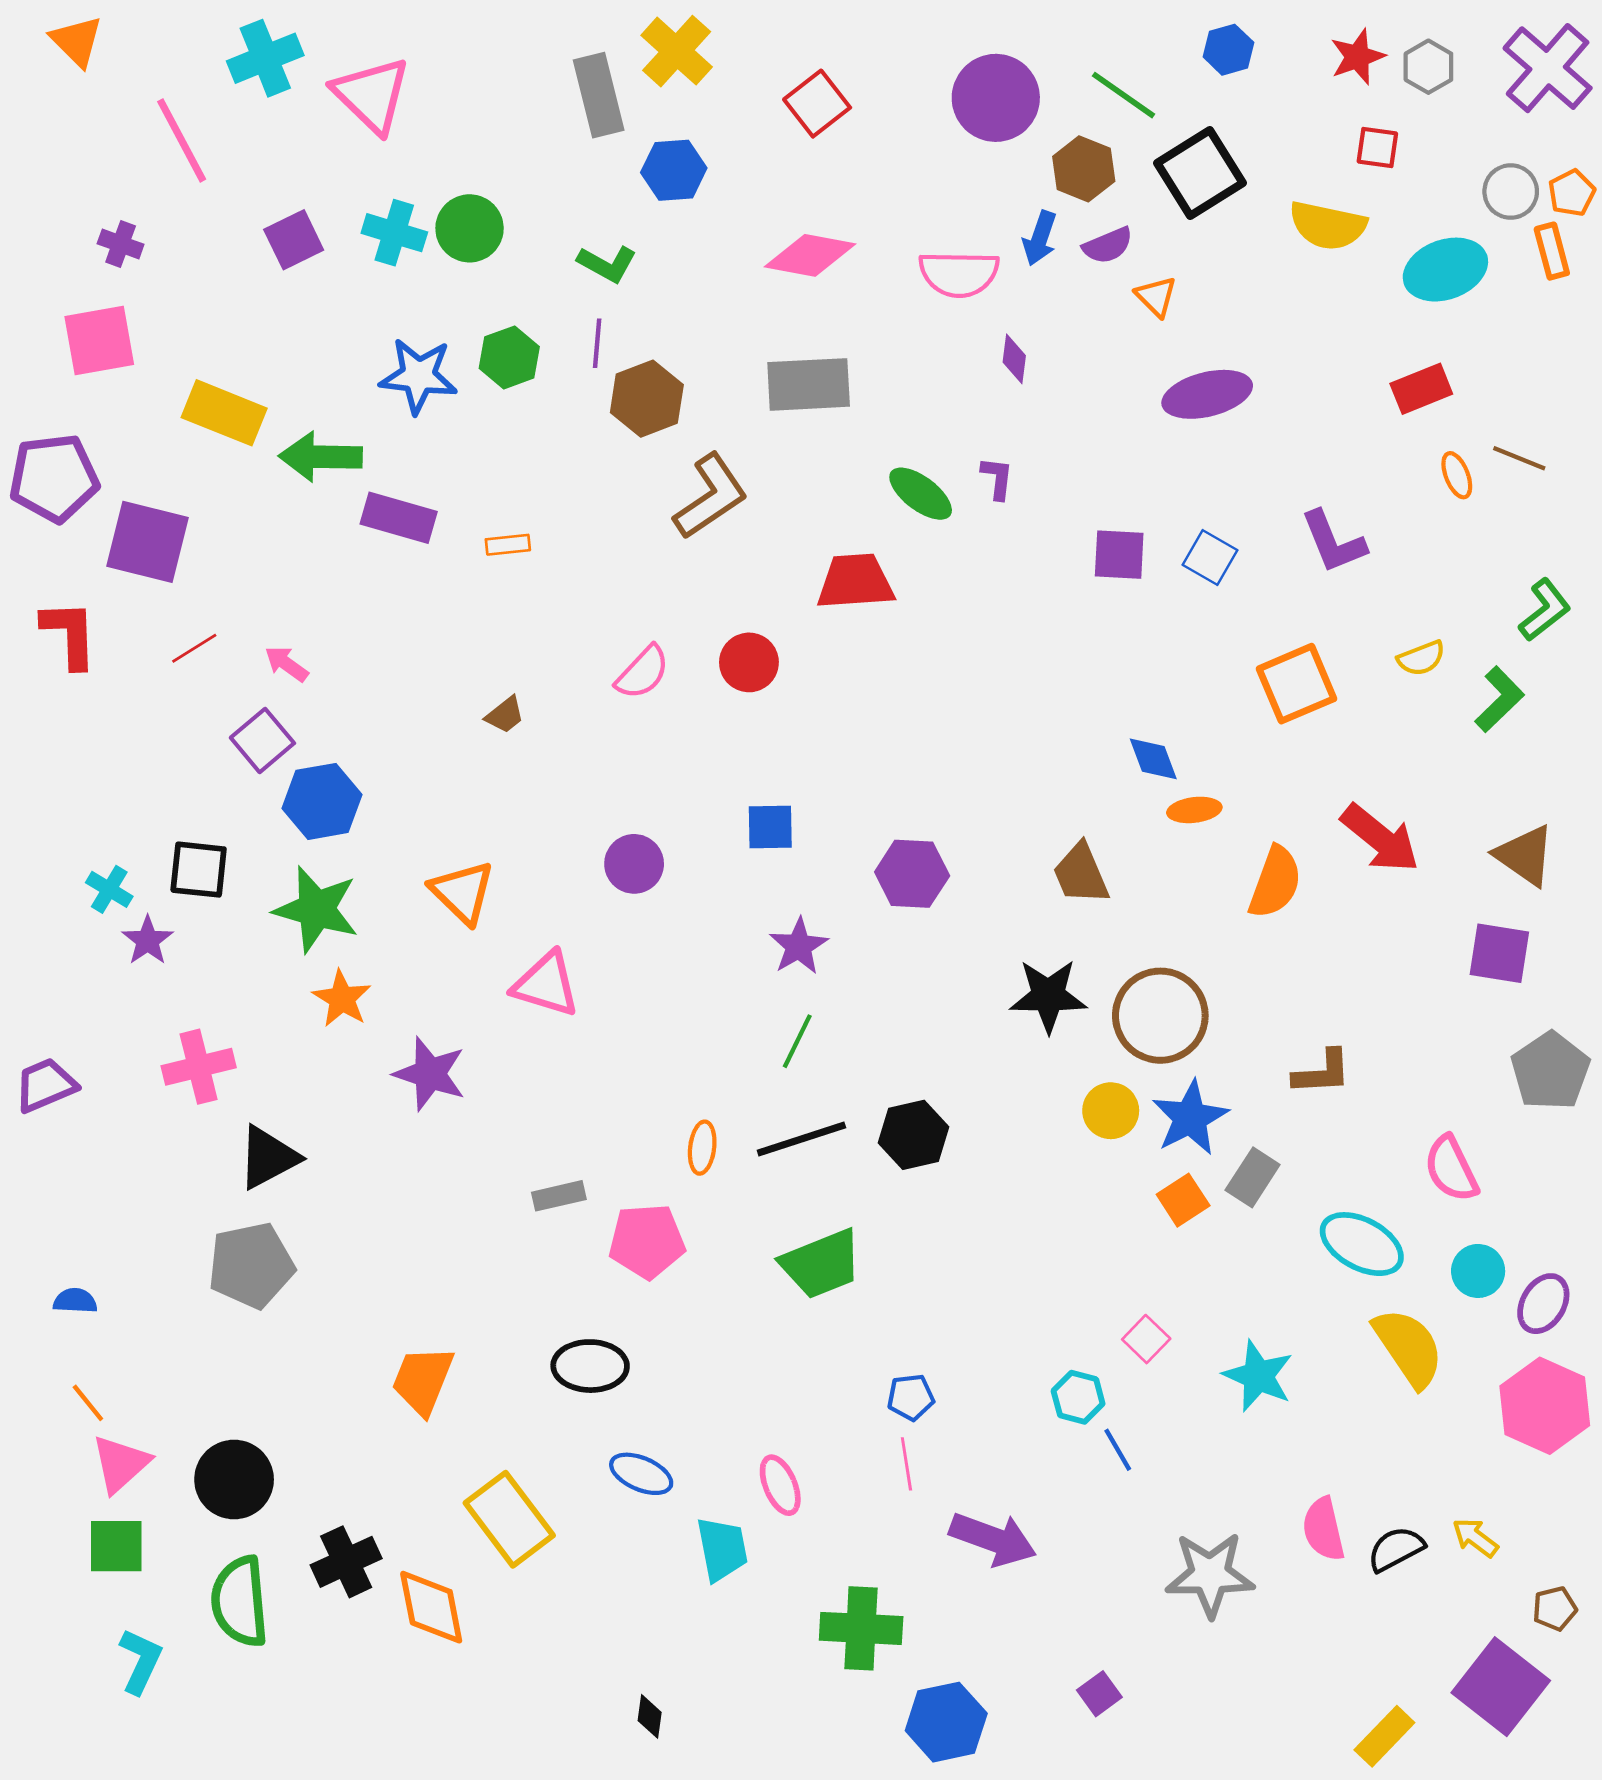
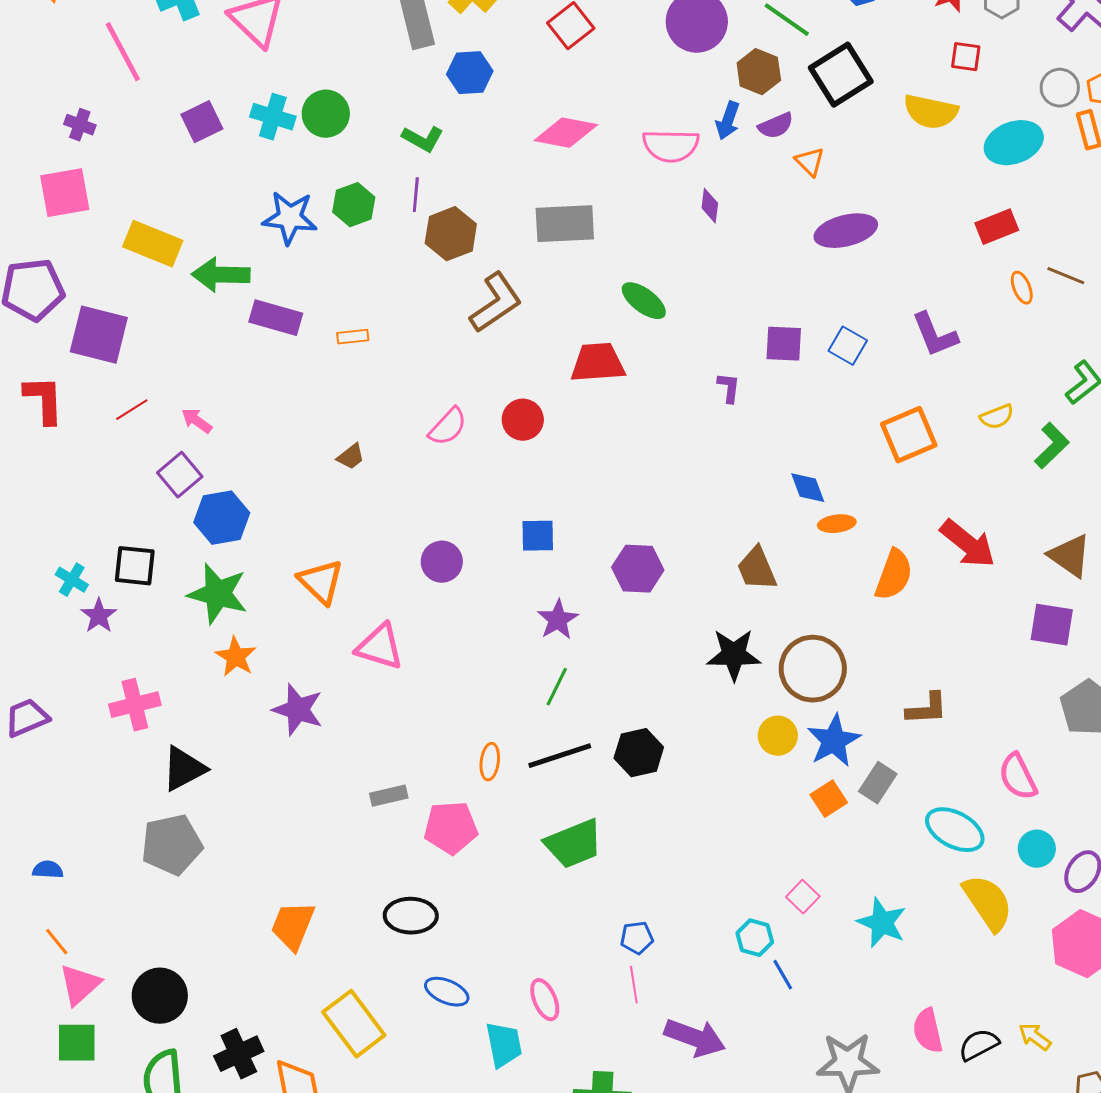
purple L-shape: (997, 478) -> (729, 388), moved

